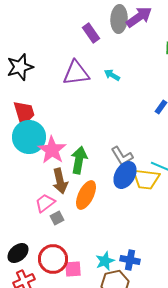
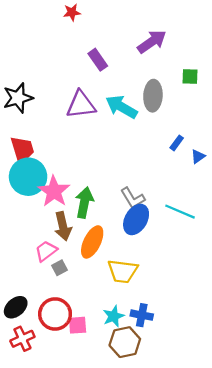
gray ellipse: (119, 19) -> (153, 96), moved
cyan arrow: (112, 75) -> (121, 107), size x1.8
yellow trapezoid: (146, 179) -> (123, 271), moved

